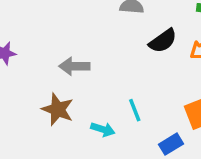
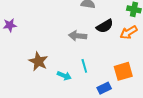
gray arrow: (74, 66) -> (78, 36), moved

